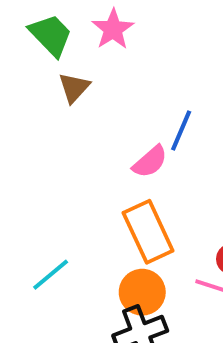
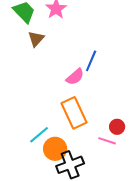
cyan line: (51, 275) -> (39, 135), moved
orange circle: (142, 292) -> (55, 149), moved

